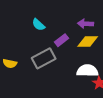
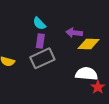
purple arrow: (85, 24) -> (74, 33), moved
purple rectangle: (61, 40) -> (40, 41), moved, turned -48

